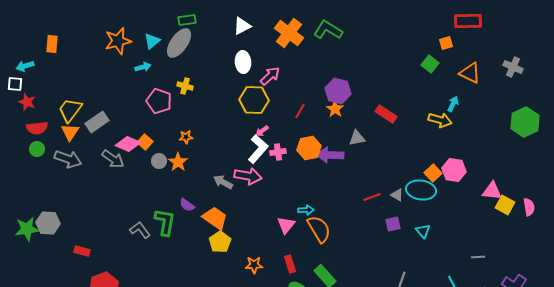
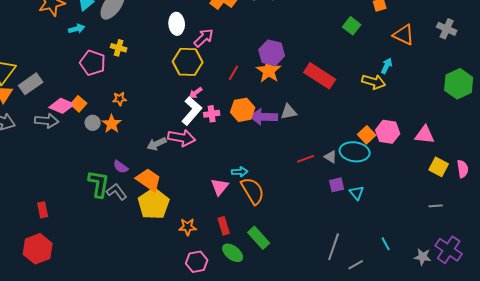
green square: (430, 64) -> (352, 26), moved
orange star: (335, 109) -> (269, 71), size x1.4
red rectangle: (386, 114) -> (320, 76), size x1.4
gray triangle: (357, 138) -> (289, 112), moved
gray arrow: (113, 159) -> (47, 121), turned -30
gray arrow: (223, 182) -> (157, 144), turned -54
pink triangle: (492, 191) -> (425, 135), moved
purple square: (393, 224) -> (337, 185), moved
gray L-shape: (140, 230) -> (117, 192), moved
yellow pentagon: (220, 242) -> (154, 204), size x1.4
red rectangle: (82, 251) -> (43, 210), moved, turned 63
gray line: (478, 257) -> (436, 206), moved

